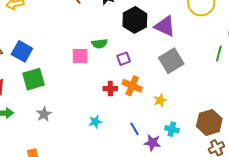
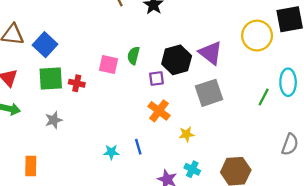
black hexagon: (135, 20) -> (177, 60), moved
green semicircle: (100, 44) -> (133, 56), turned 98
red cross: (110, 89) -> (77, 83), moved
cyan star: (95, 122) -> (111, 152), moved
blue line: (135, 129) -> (138, 147), moved

